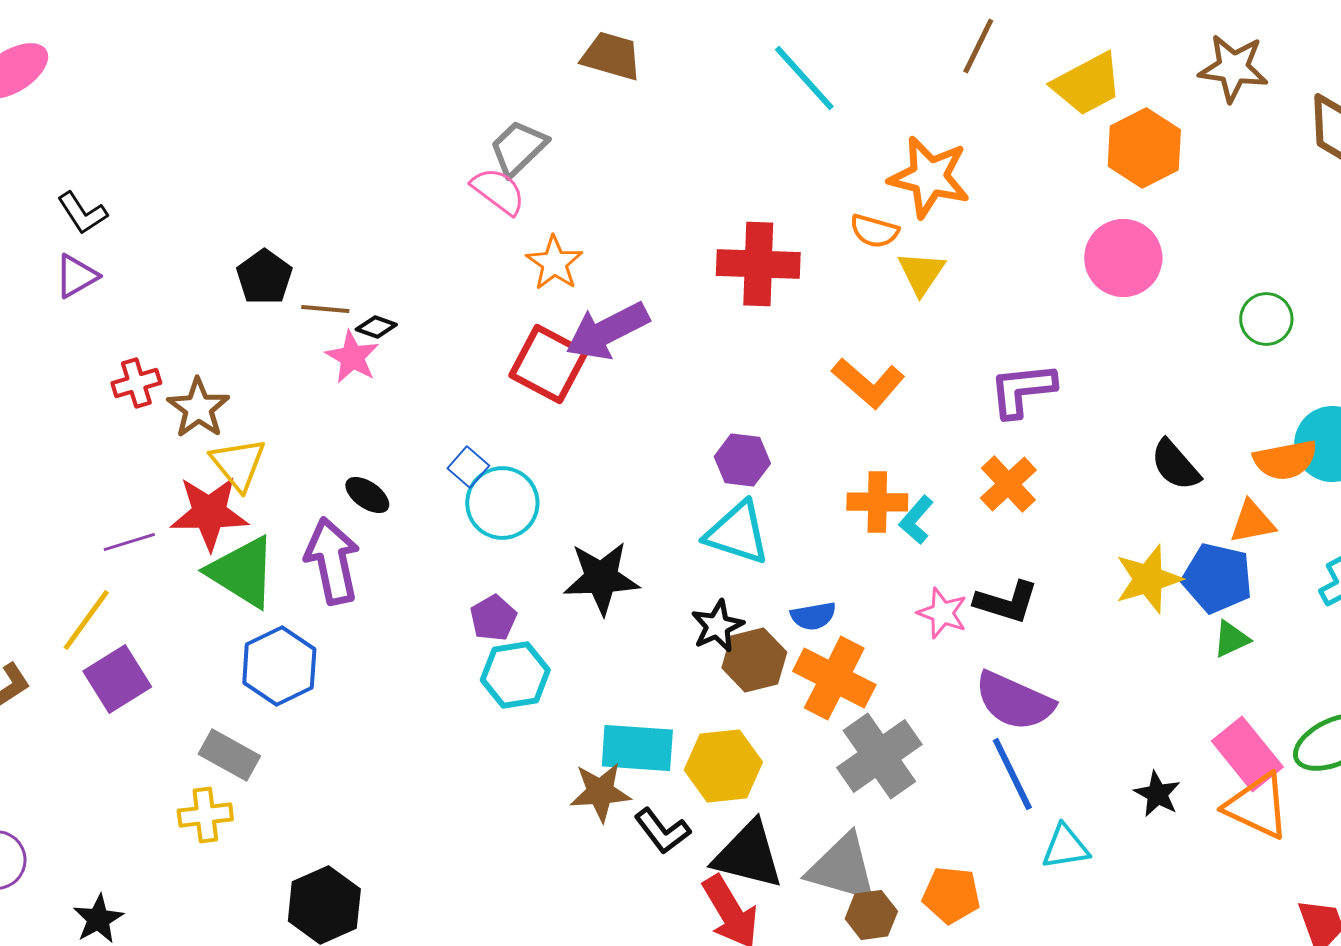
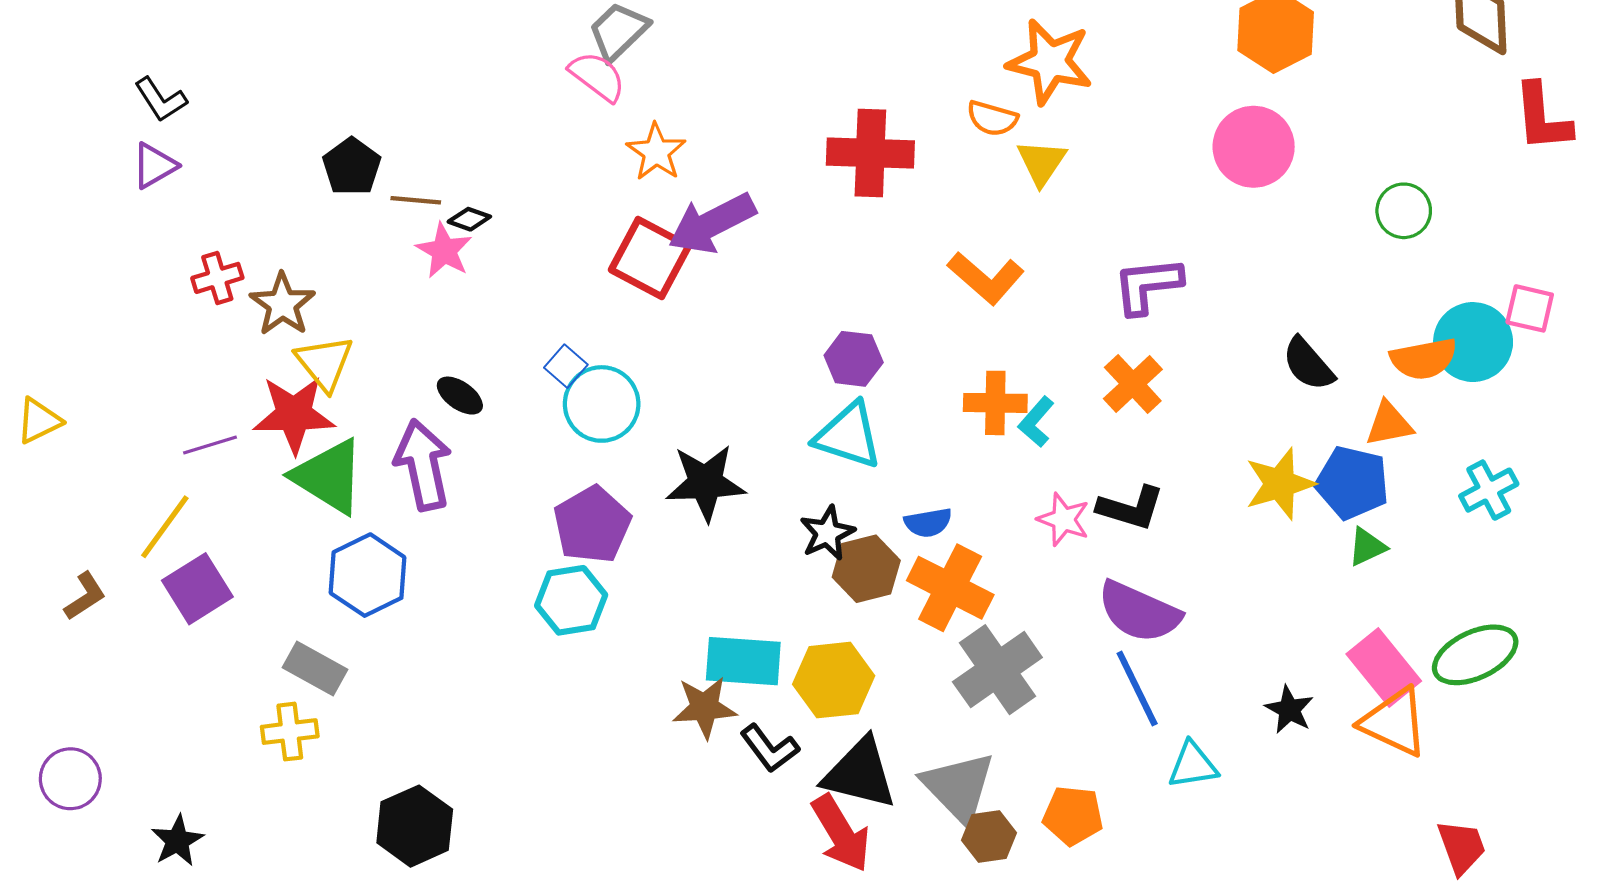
purple pentagon: (493, 618) -> (592, 525), size x1.6
cyan hexagon: (515, 675) -> (571, 600), moved
gray triangle: (842, 868) -> (959, 787), turned 30

